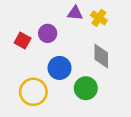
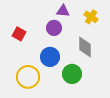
yellow cross: (99, 18) -> (91, 17), moved
purple circle: (48, 33) -> (54, 28), moved

